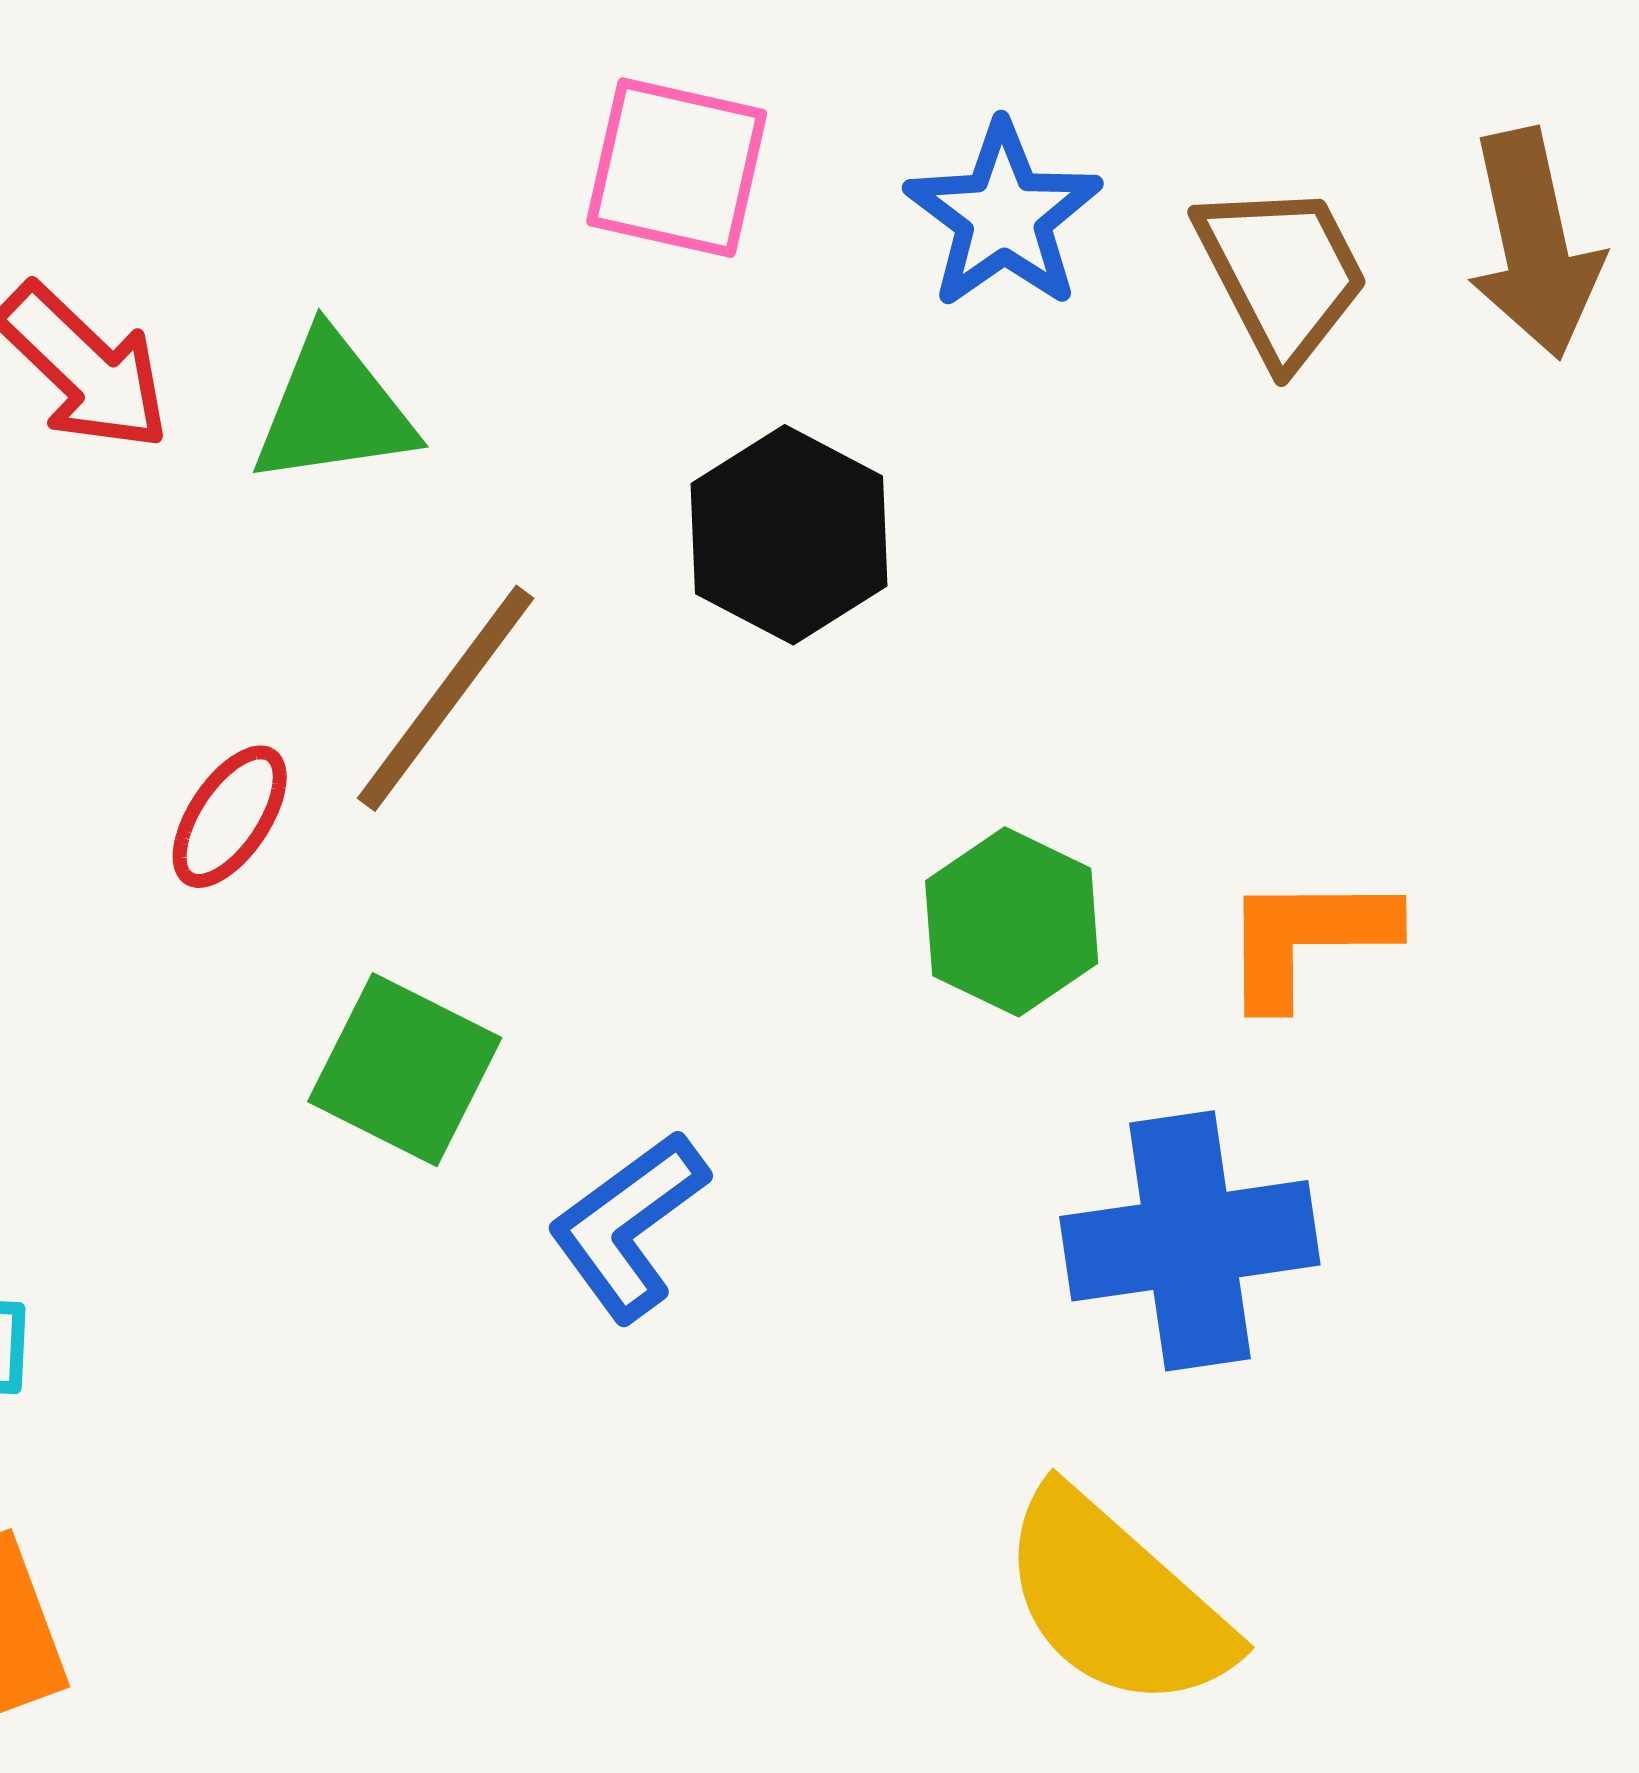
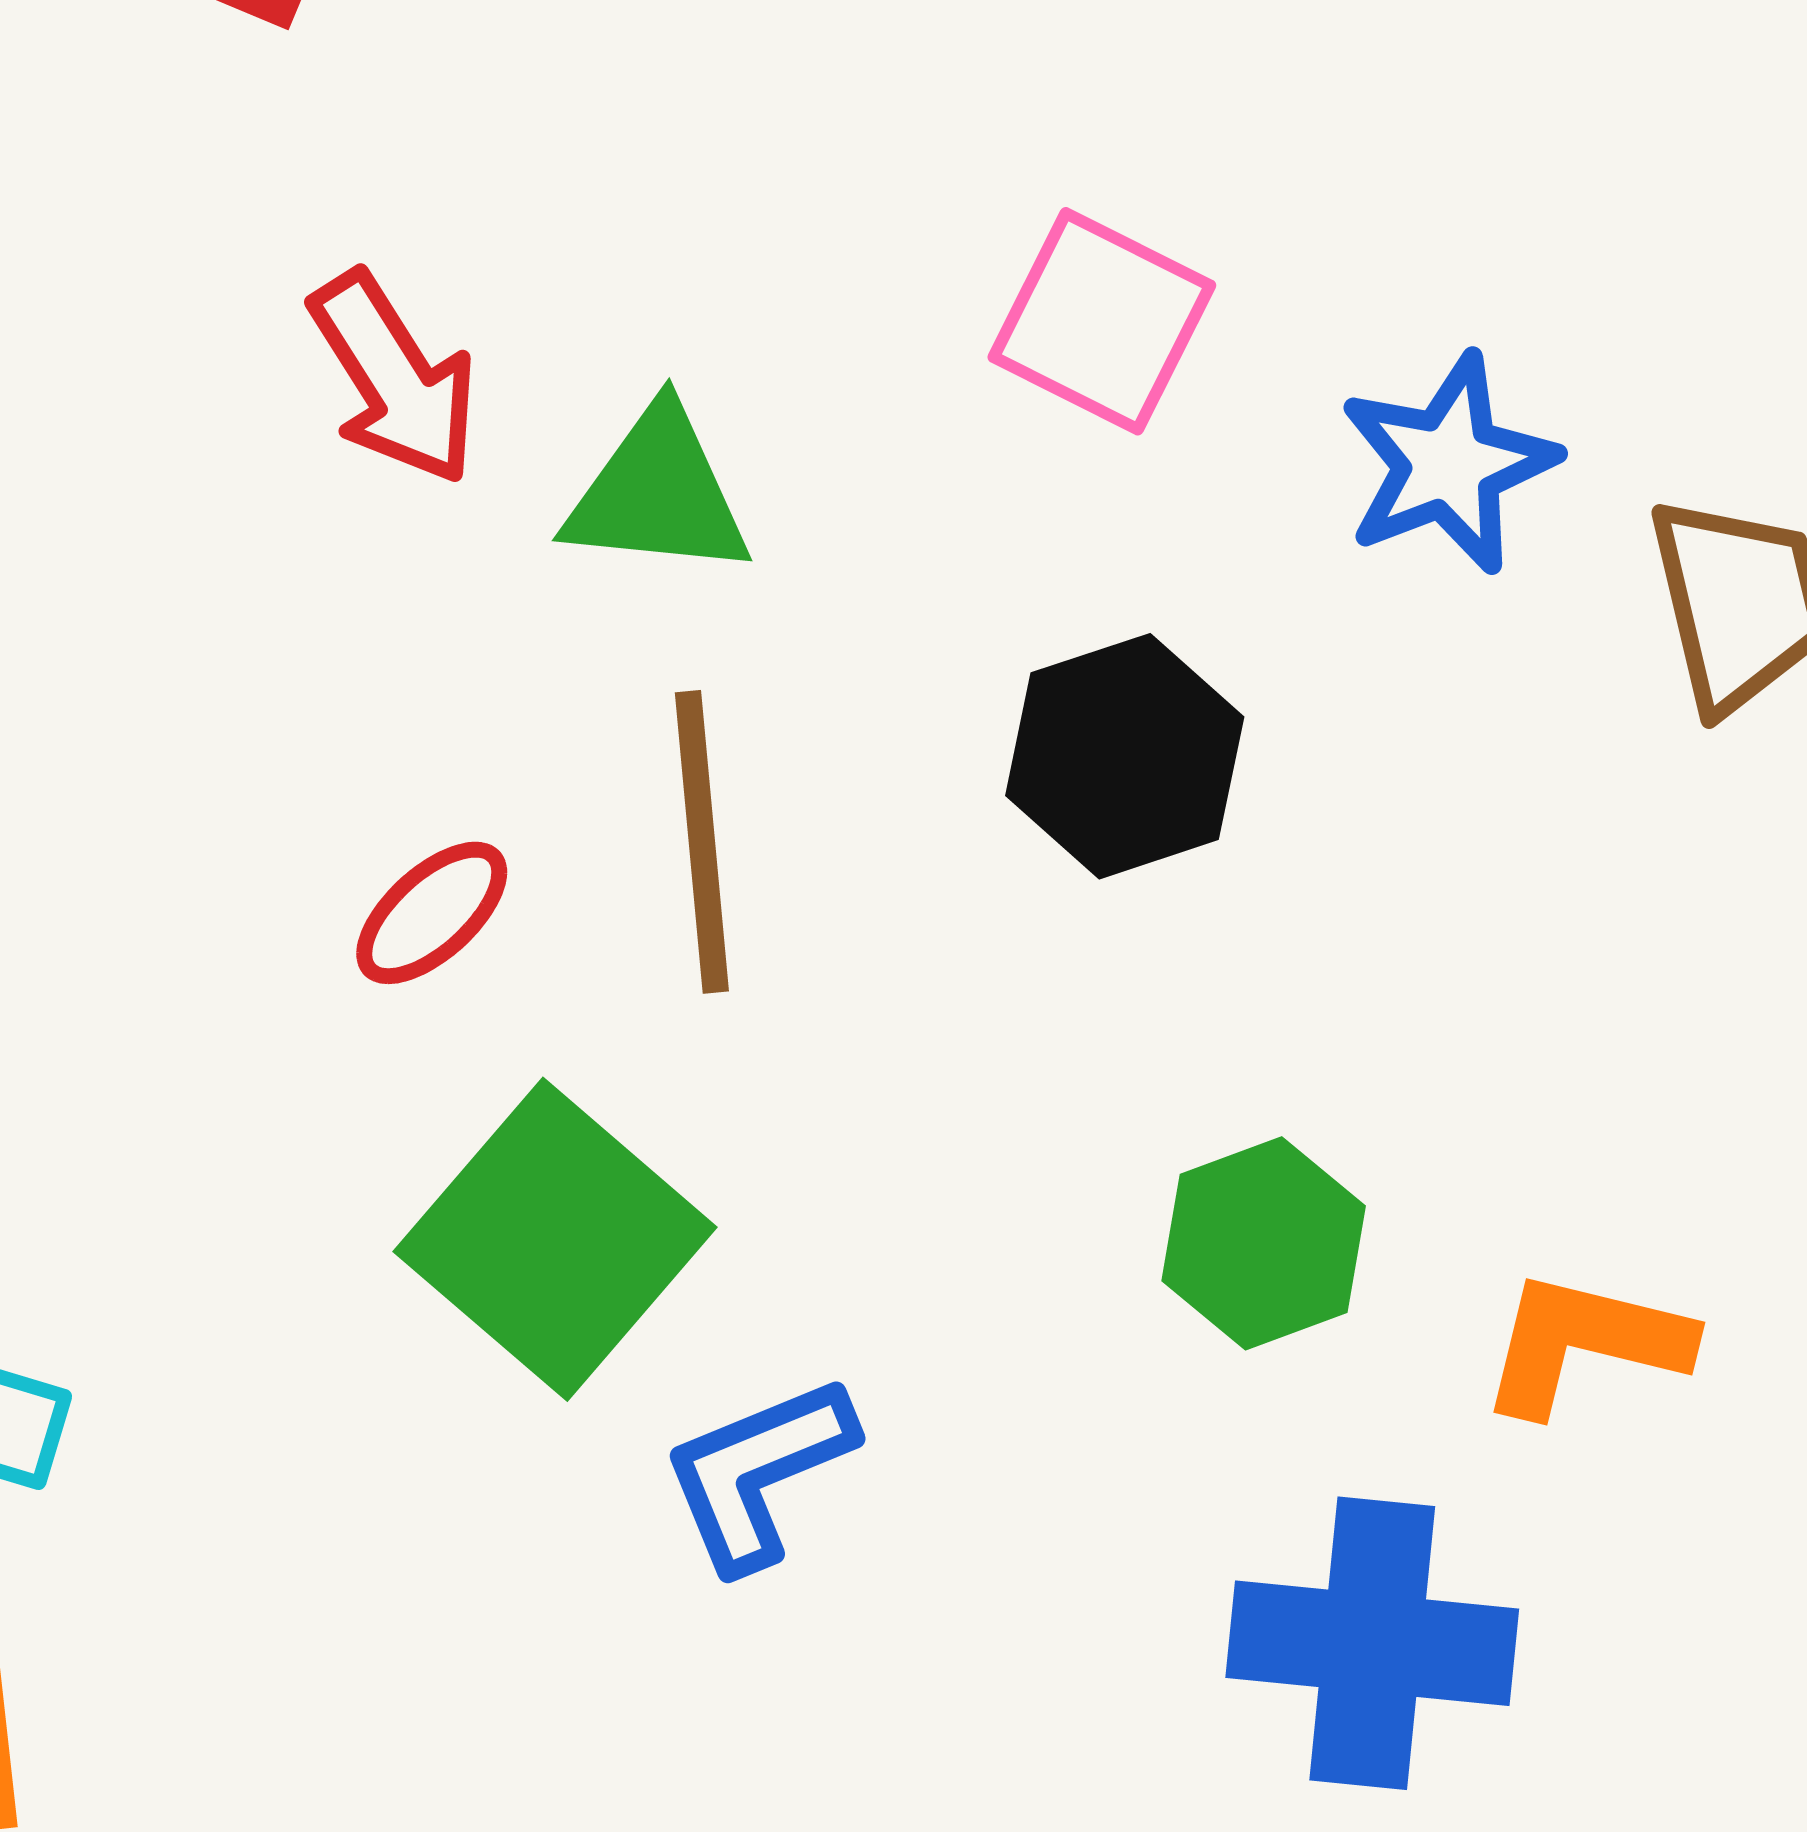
brown line: (446, 698) -> (702, 842), turned -56
green square: (405, 1070) -> (555, 1239), size x1.4

